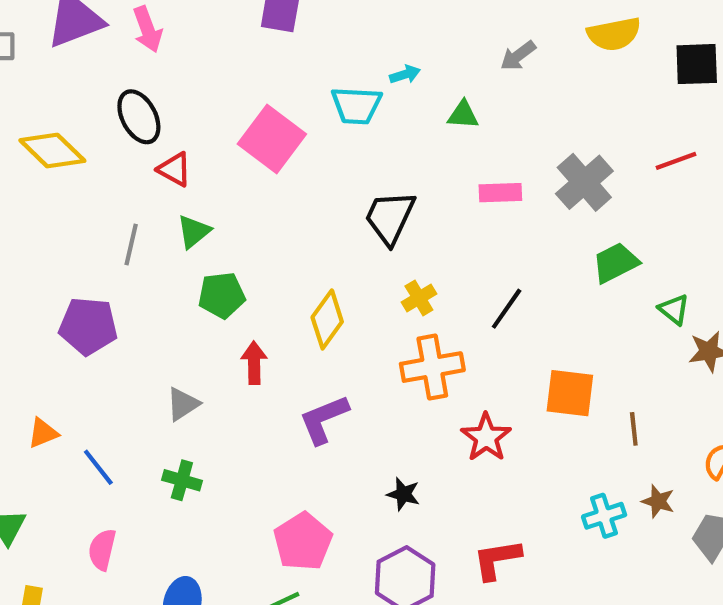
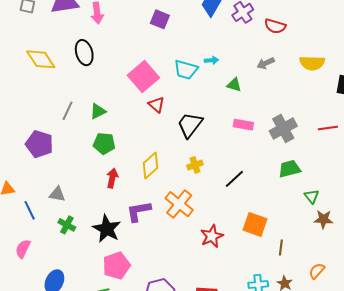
red triangle: (174, 169) -> (156, 105), moved
orange cross: (432, 367) -> (179, 204), moved, turned 36
gray triangle: (183, 404) -> (57, 194), moved, turned 30
black star: (403, 494) -> (107, 229), moved, size x1.8

